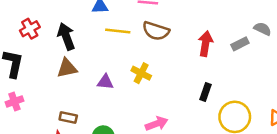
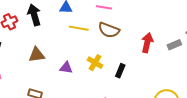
black arrow: (66, 36) -> (34, 15), moved
black rectangle: (205, 92) -> (120, 71), moved

